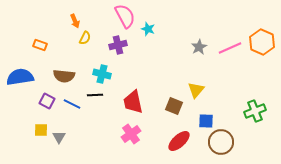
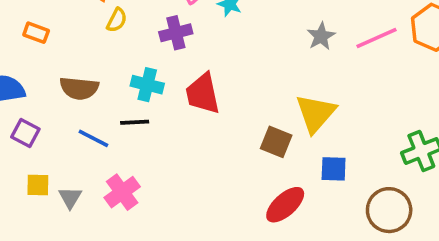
yellow triangle: (196, 90) -> (316, 113), size x1.4
purple square: (47, 101) -> (25, 133), moved
red trapezoid: (133, 102) -> (203, 94), moved
pink cross: (131, 134) -> (122, 192), moved
brown circle: (221, 142) -> (389, 210), moved

